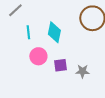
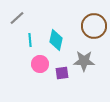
gray star: (82, 71) -> (84, 61), moved, size x1.5

